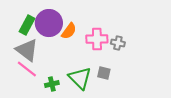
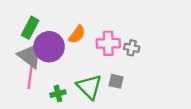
purple circle: (49, 23) -> (49, 47), moved
pink line: (27, 69) -> (30, 77), turned 60

